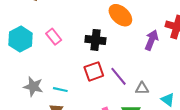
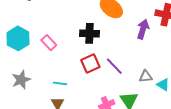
pink rectangle: (54, 37) -> (49, 43), moved
gray star: (33, 87) -> (21, 80), moved, turned -30
gray triangle: (142, 88) -> (146, 76), moved

